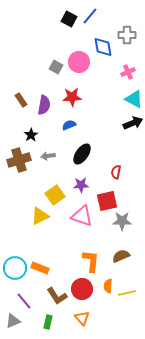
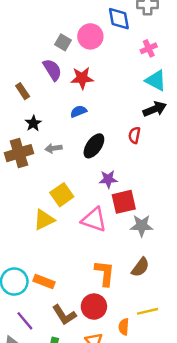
brown rectangle: (21, 100) -> (23, 91), moved
purple semicircle: (44, 105) -> (52, 70), moved, turned -42
red semicircle: (116, 172) -> (134, 135), moved
purple star: (81, 185) -> (108, 179), moved
brown semicircle: (121, 256) -> (140, 267), turned 150
orange semicircle: (108, 286) -> (124, 327), moved

